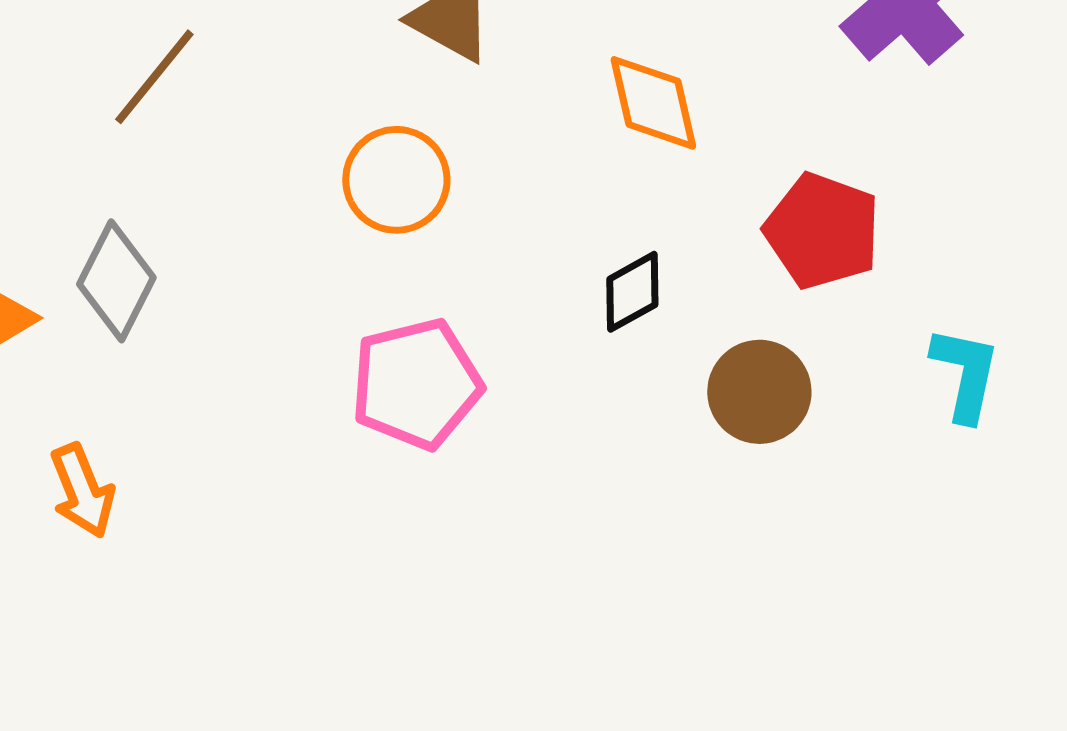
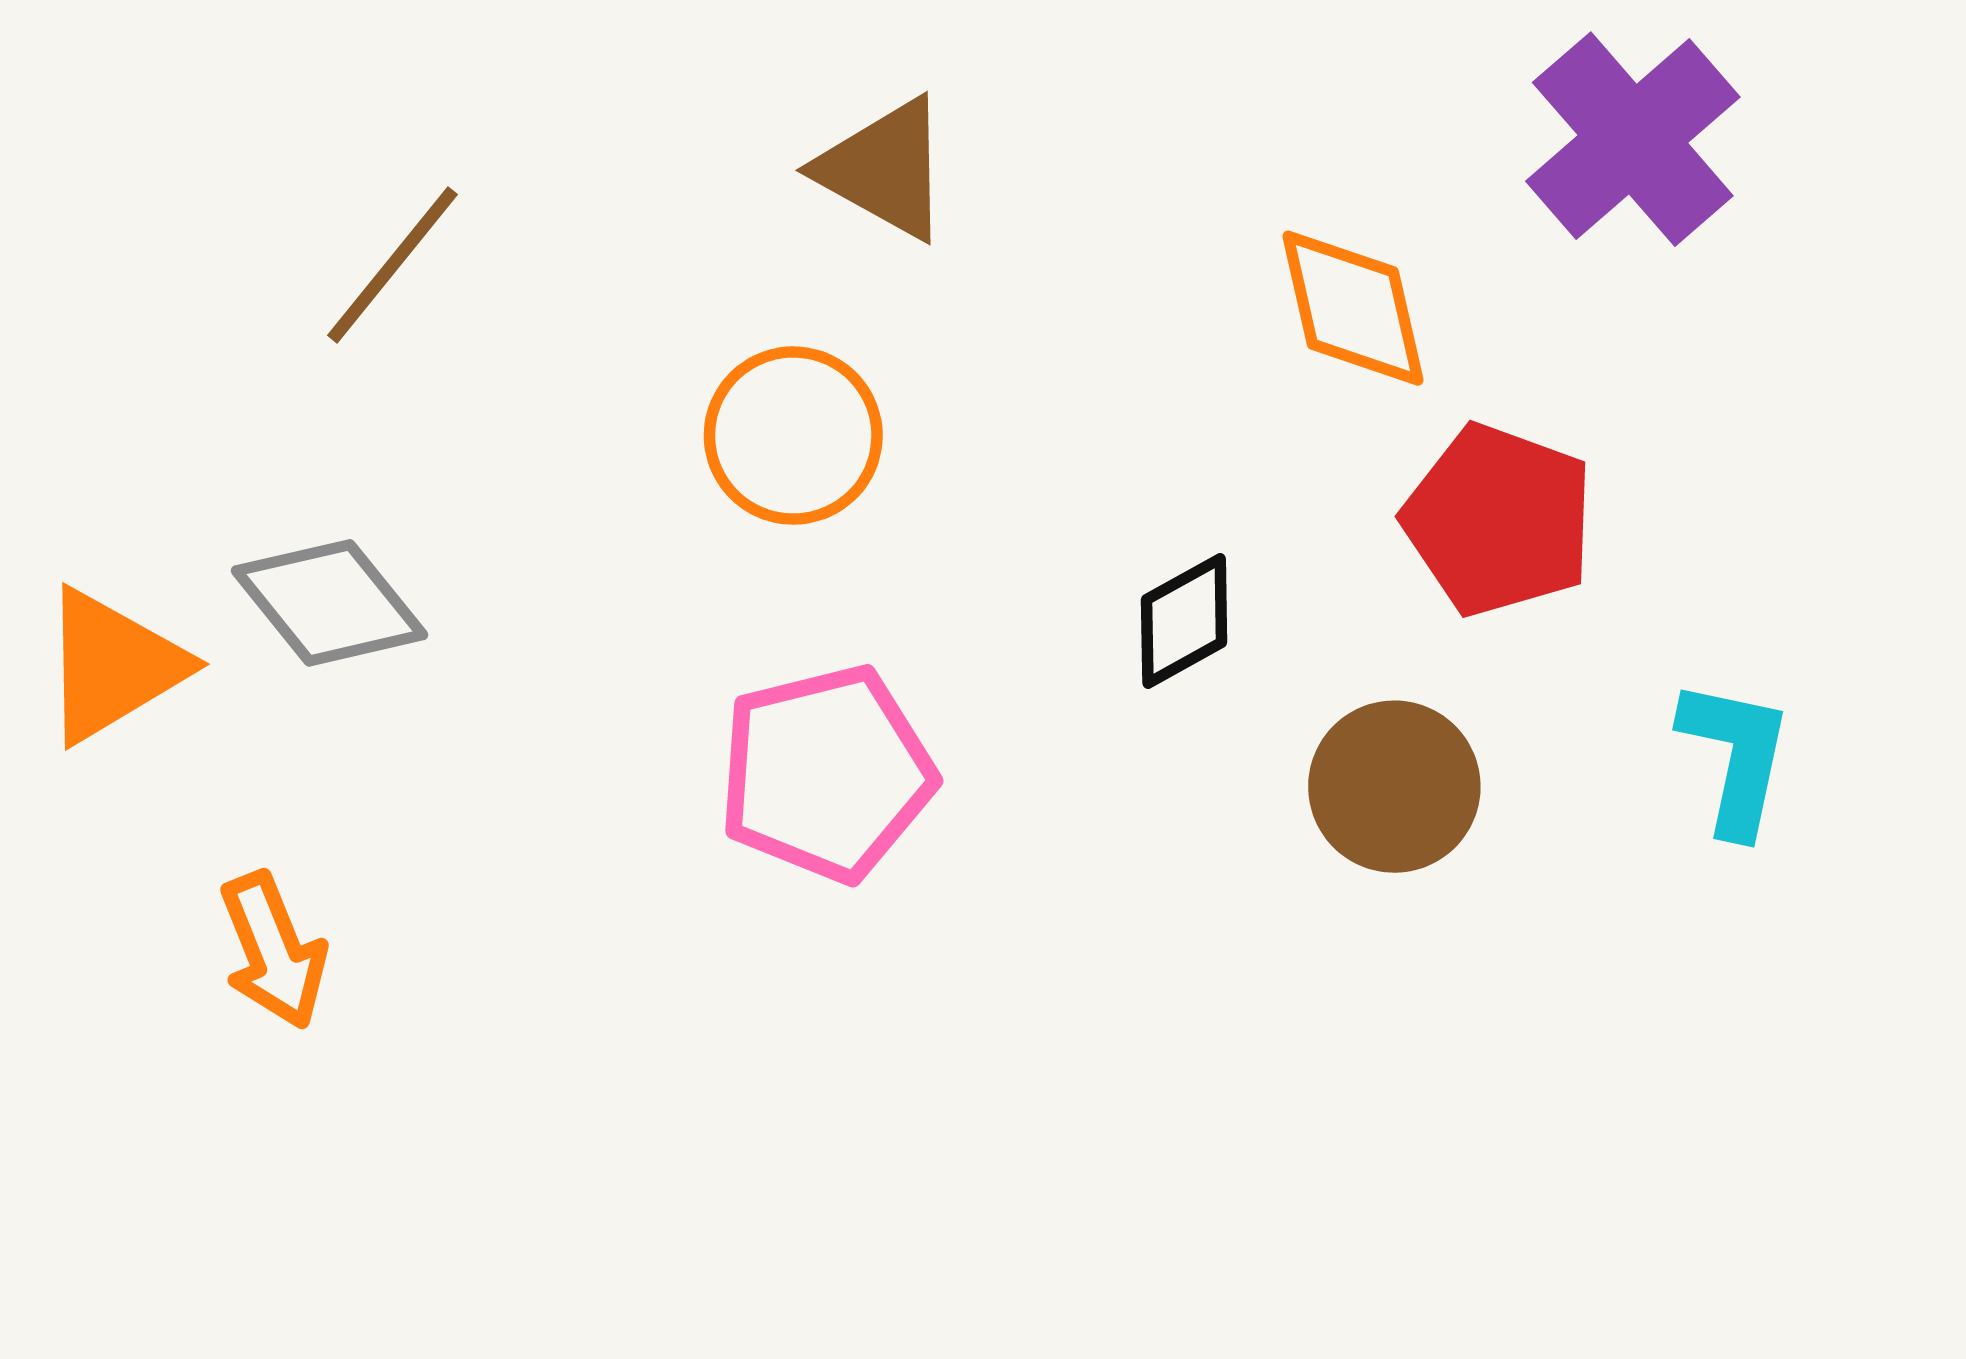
orange diamond: (653, 103) -> (1353, 308), moved
gray diamond: (116, 281) -> (330, 603), turned -66

